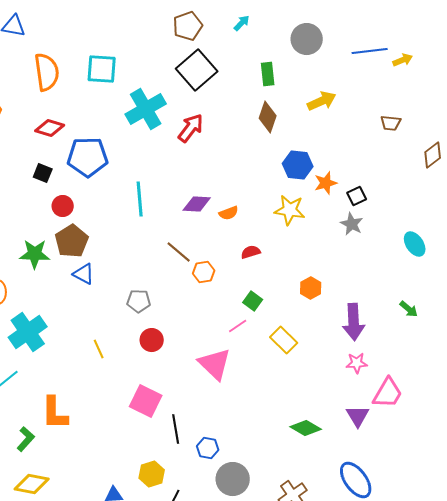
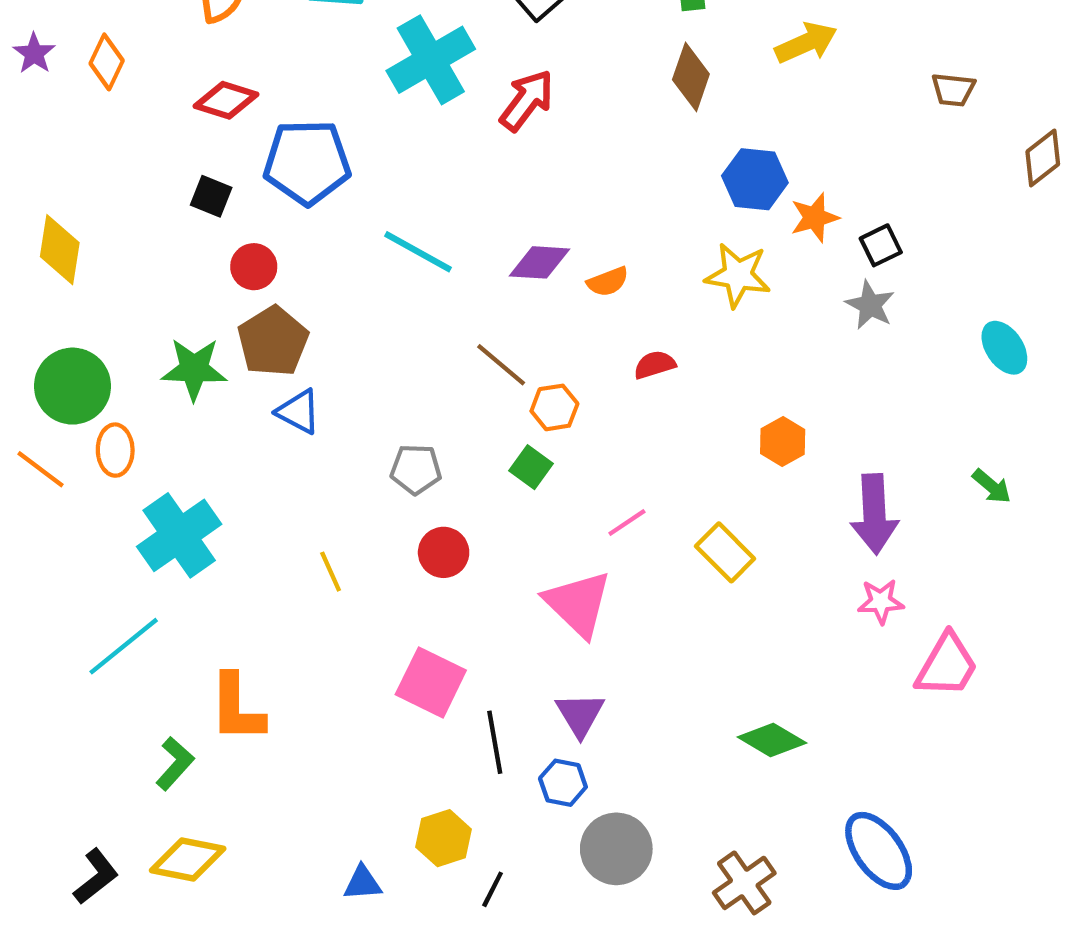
cyan line: (140, 199) -> (418, 252), turned -56
green square: (253, 301) -> (531, 467), moved
purple triangle: (358, 416) -> (580, 714), moved

